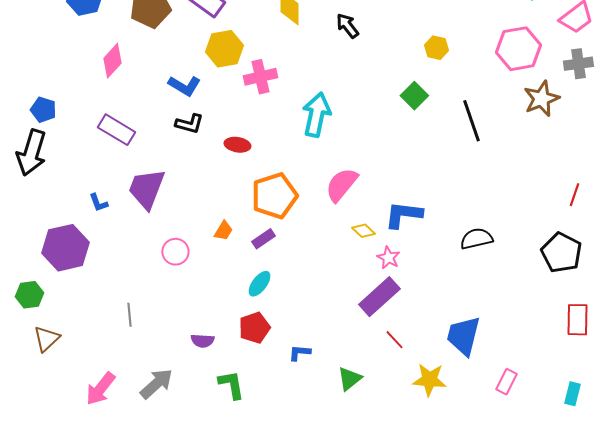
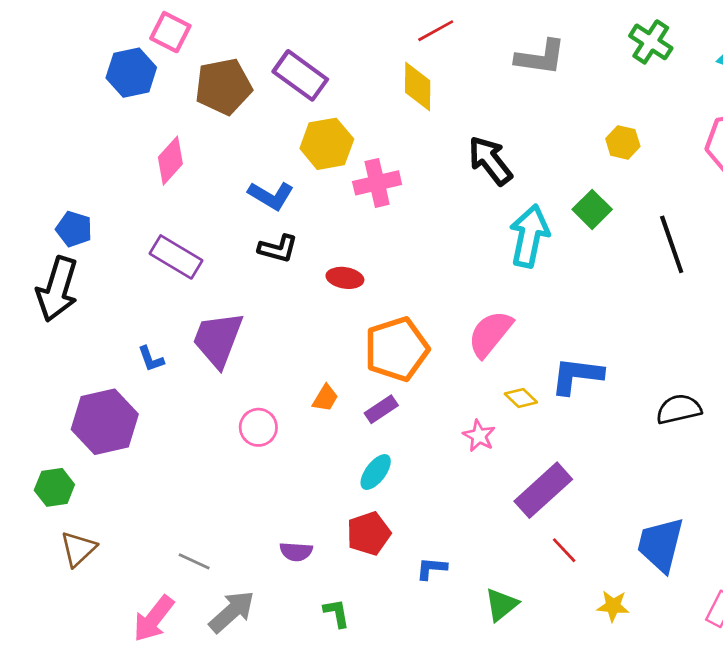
black arrow: (347, 26) -> (490, 161), moved, size x1.4
cyan arrow: (316, 115) -> (529, 236), moved
pink star: (388, 258) -> (479, 436), moved
gray line: (129, 315) -> (194, 561), moved, turned -60
yellow star: (429, 380) -> (613, 606), size x0.7
green L-shape: (231, 385) -> (337, 613), size x0.7

